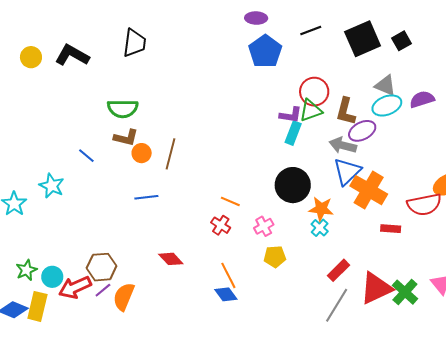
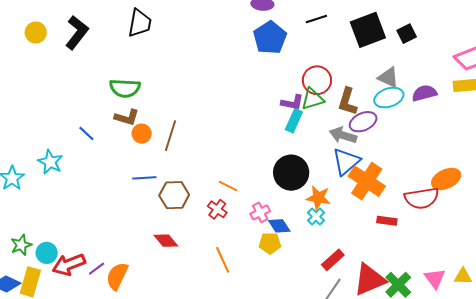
black L-shape: (72, 55) -> (77, 33), turned 96
brown hexagon: (102, 267) -> (174, 195), moved
blue diamond: (226, 294) -> (279, 226), moved

